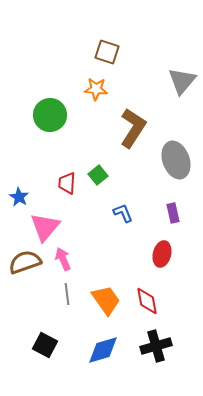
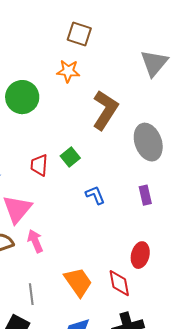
red ellipse: (162, 254) -> (140, 255), moved
gray line: (67, 294) -> (31, 294), moved

